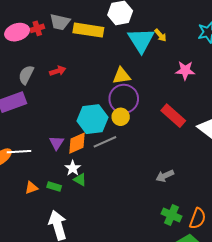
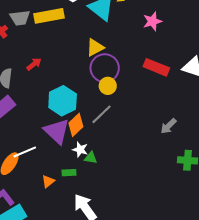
cyan hexagon: (92, 119) -> (63, 101), moved
purple triangle: (57, 143) -> (57, 131), size x1.8

